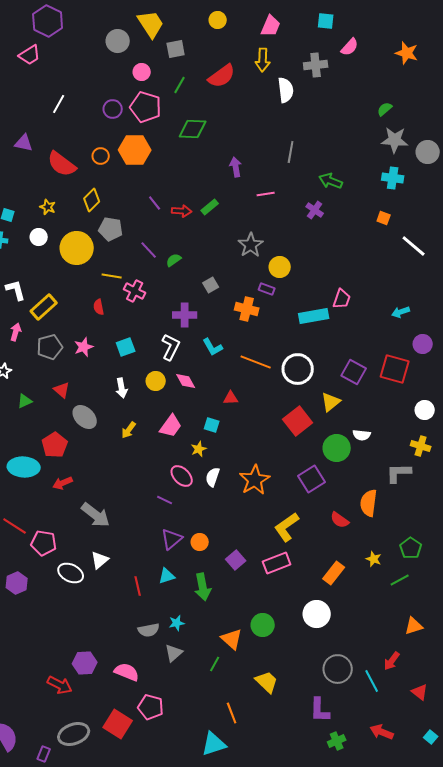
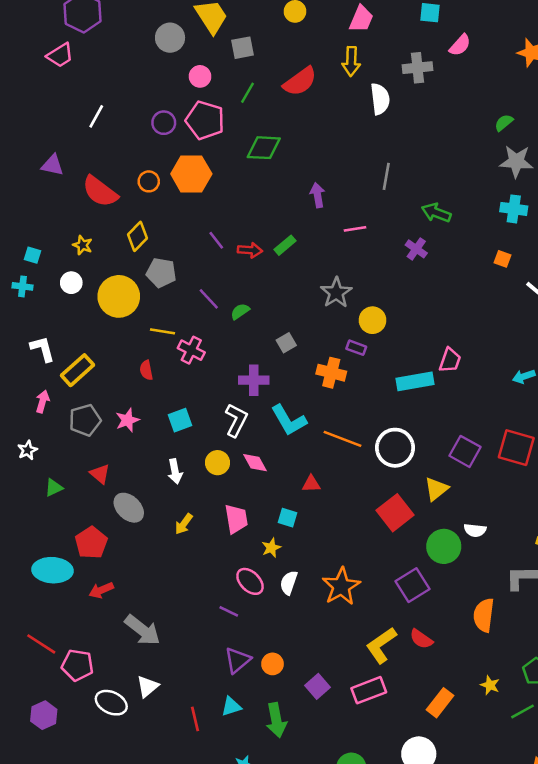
cyan L-shape: (213, 347) -> (289, 420), size x1.4
pink trapezoid: (171, 426) -> (236, 519), turned -45
red semicircle: (340, 520) -> (421, 639), moved

